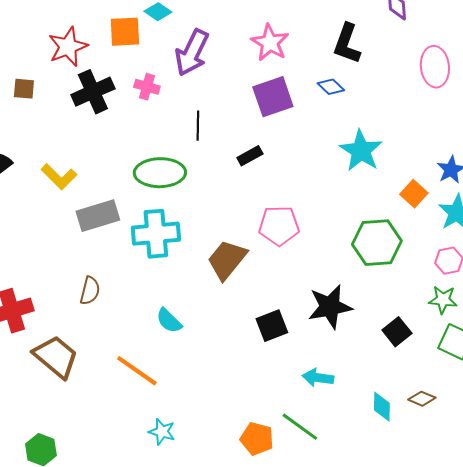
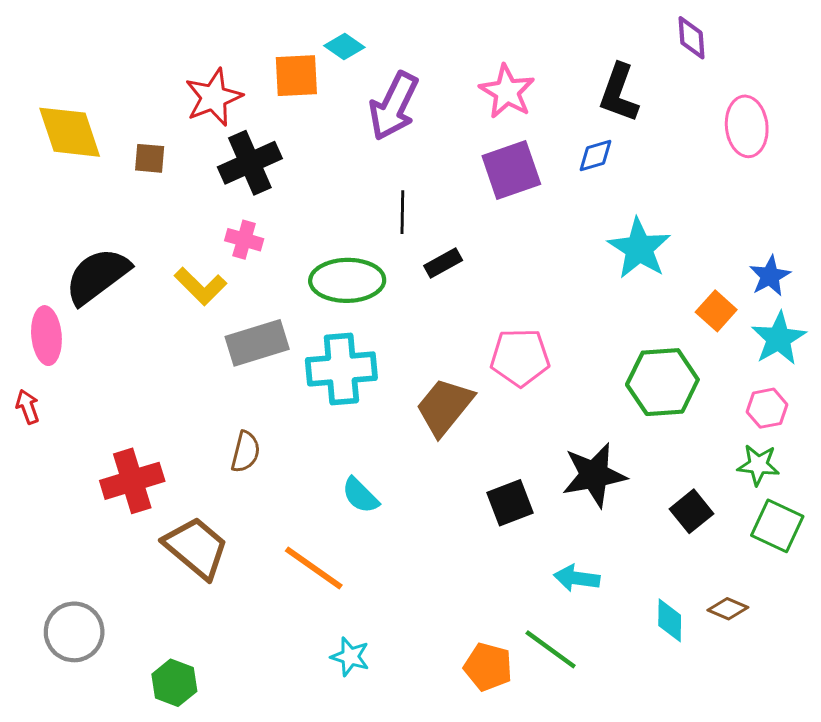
pink cross: (147, 87) -> (244, 240), moved
blue diamond: (331, 87) -> (596, 155), turned -60
black rectangle: (250, 156) -> (443, 263), moved

